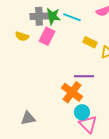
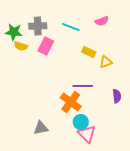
green star: (52, 16) -> (14, 32), moved
gray triangle: (28, 118) -> (41, 128), moved

